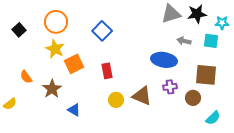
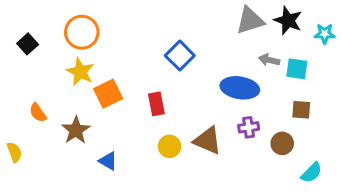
black star: (197, 14) -> (288, 20), turned 30
blue square: (102, 31) -> (180, 56), moved
cyan square: (211, 41) -> (297, 69), moved
brown square: (206, 75) -> (301, 110), size x0.6
yellow semicircle: (10, 104) -> (14, 152), turned -72

